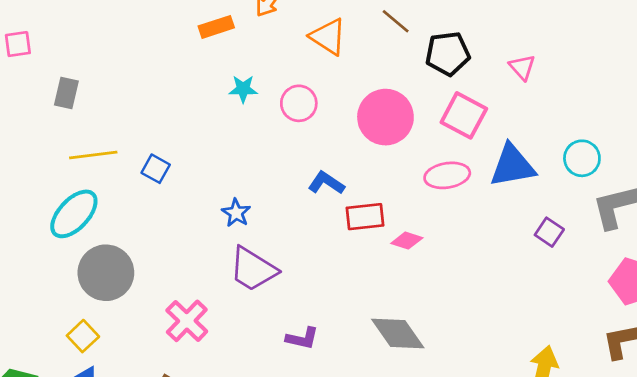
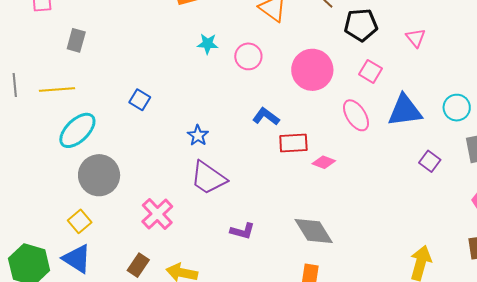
pink square: (464, 115) -> (370, 71), size x0.7
yellow line: (93, 155) -> (57, 90), moved
pink ellipse: (447, 175) -> (356, 115), turned 64

